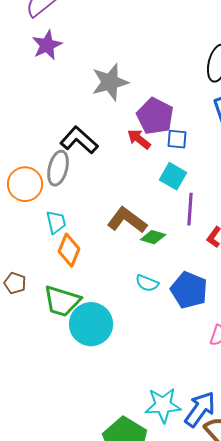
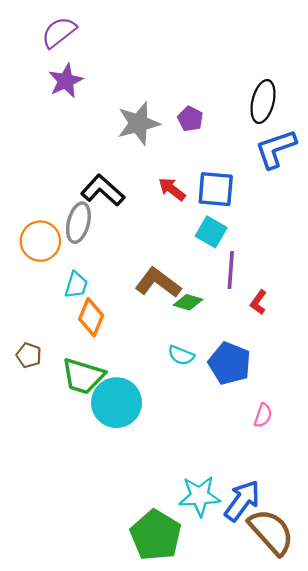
purple pentagon: (155, 116) -> (190, 119), moved, size x0.6
blue square: (177, 139) -> (216, 189), size x1.6
cyan trapezoid: (56, 222) -> (76, 285), turned 30

